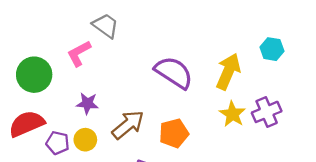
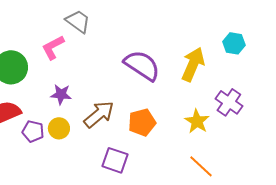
purple cross: (267, 112) -> (229, 102), turned -32
yellow star: (232, 114) -> (197, 121), moved

